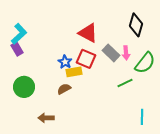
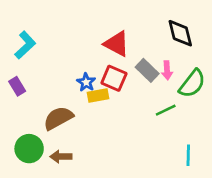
black diamond: (136, 25) -> (180, 33), turned -30
purple rectangle: (17, 49) -> (17, 86), moved
green circle: (24, 87) -> (29, 149), moved
brown semicircle: (64, 89) -> (58, 118), moved, size x1.6

